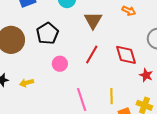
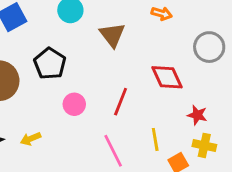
red line: (92, 55) -> (121, 102), moved
red star: (146, 75) -> (197, 115), moved

